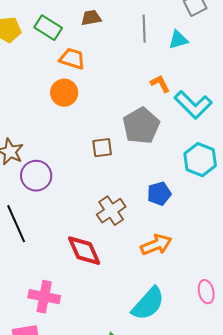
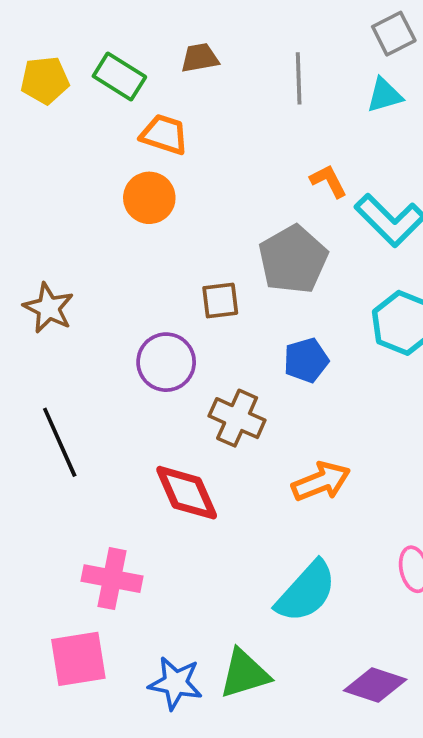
cyan triangle: (178, 40) -> (384, 95), moved
purple circle: (36, 176) -> (166, 362), moved
blue pentagon: (159, 194) -> (306, 360), moved
brown cross: (111, 211) -> (237, 418), turned -32

